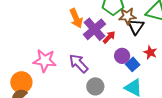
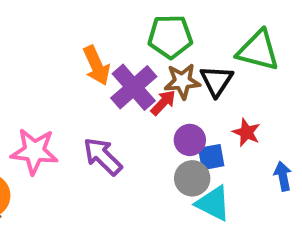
brown star: (127, 16) -> (182, 81), moved
blue square: (133, 64) -> (211, 157), turned 32
gray circle: (95, 86) -> (192, 178), moved

